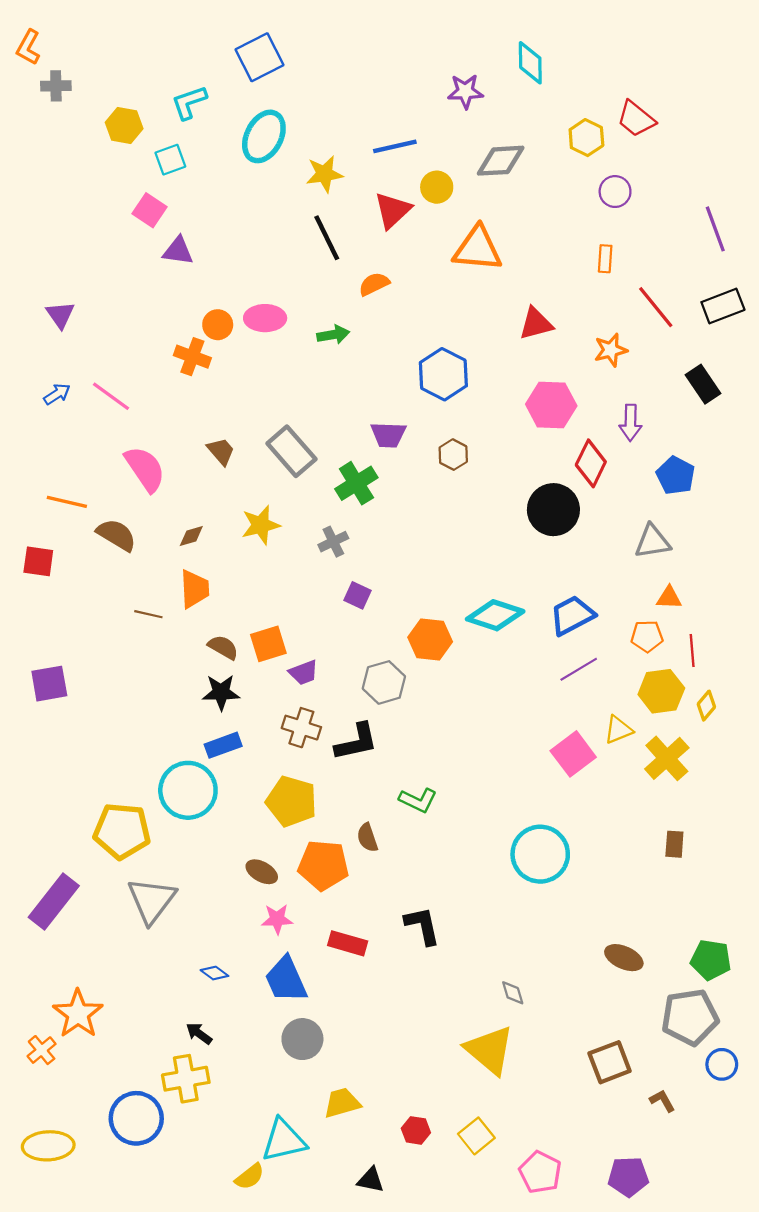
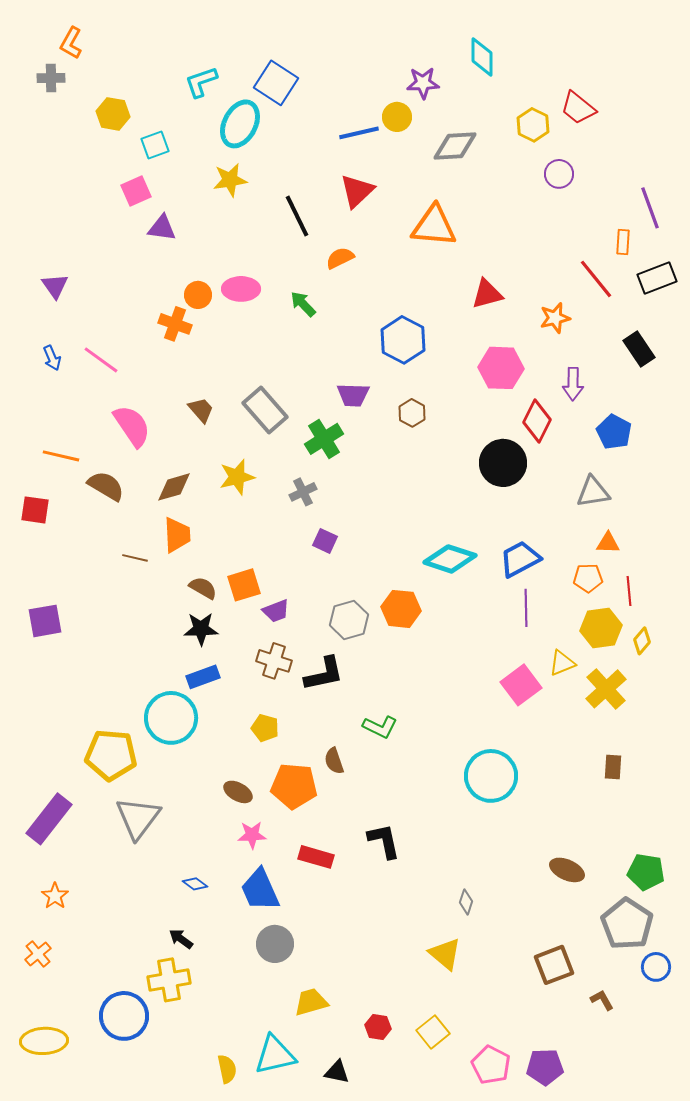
orange L-shape: (28, 47) -> (71, 43), moved
blue square: (260, 57) -> (276, 83), moved, turned -30
cyan L-shape: (189, 102) -> (201, 82), moved
yellow star: (324, 174) -> (230, 180), moved
yellow circle: (437, 187) -> (397, 117), moved
pink square: (149, 210) -> (136, 191), turned 32
orange rectangle: (605, 259) -> (623, 242), moved
green arrow: (333, 335) -> (303, 304), turned -124
blue arrow: (57, 394) -> (52, 358), turned 100
brown diamond: (191, 536) -> (174, 487), size x1.5
orange hexagon: (430, 640) -> (401, 609), moved
purple line: (579, 669) -> (526, 608), turned -60
yellow pentagon: (291, 801) -> (265, 728), size x0.6
gray diamond: (513, 993) -> (466, 902), turned 35
orange star: (78, 1014) -> (55, 896), moved, size x0.6
gray pentagon: (690, 1017) -> (627, 924), turned -30
yellow triangle: (490, 1050) -> (445, 954), size x0.7
cyan triangle: (284, 1140) -> (275, 1055), moved
yellow semicircle: (250, 1177) -> (227, 1069), turned -64
purple pentagon: (628, 1177) -> (545, 1067), moved

